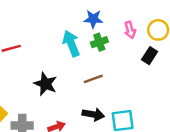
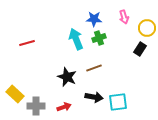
pink arrow: (130, 30) -> (124, 17), moved
black star: (45, 84) -> (67, 77), moved

